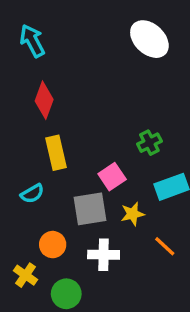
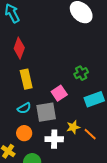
cyan semicircle: (32, 194) -> (24, 108), moved
yellow star: (132, 214) -> (73, 127), moved

